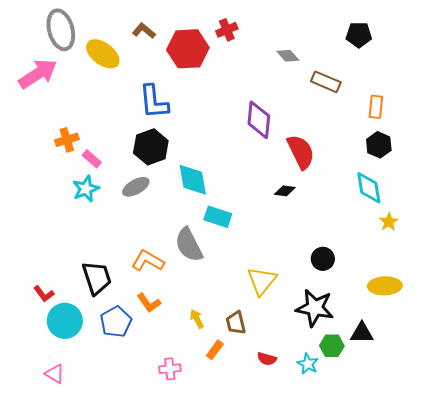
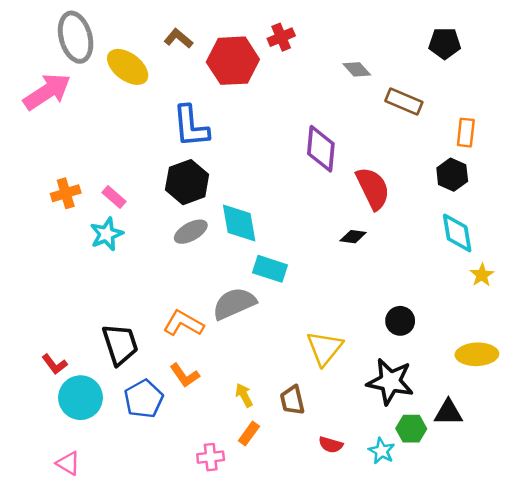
orange cross: (67, 140) -> (66, 193), moved
black hexagon: (379, 145) -> (452, 175), moved
gray ellipse: (136, 187) -> (191, 232), moved
gray semicircle: (189, 245) -> (234, 304), turned 93
orange rectangle: (215, 350) -> (249, 434), moved

